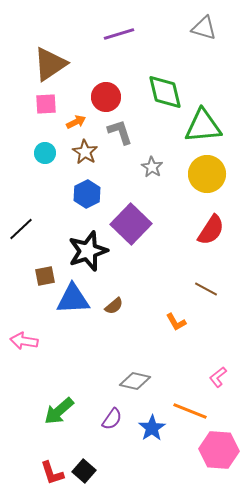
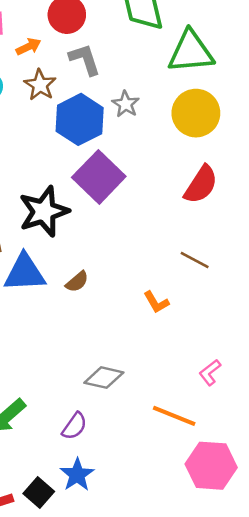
blue hexagon: (87, 194) -> (80, 119), moved, size x1.4
blue star: (152, 428) -> (77, 475), moved

